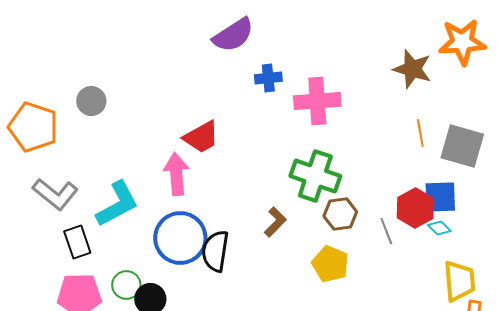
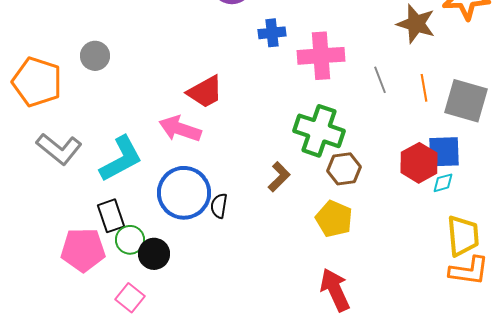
pink arrow: (176, 174) -> (180, 129), turned -66
cyan diamond: (439, 228) -> (443, 183), turned -60
gray line: (386, 231) -> (380, 80), moved
black rectangle: (77, 242) -> (111, 216), moved
black semicircle: (215, 251) -> (219, 206), size x0.6

